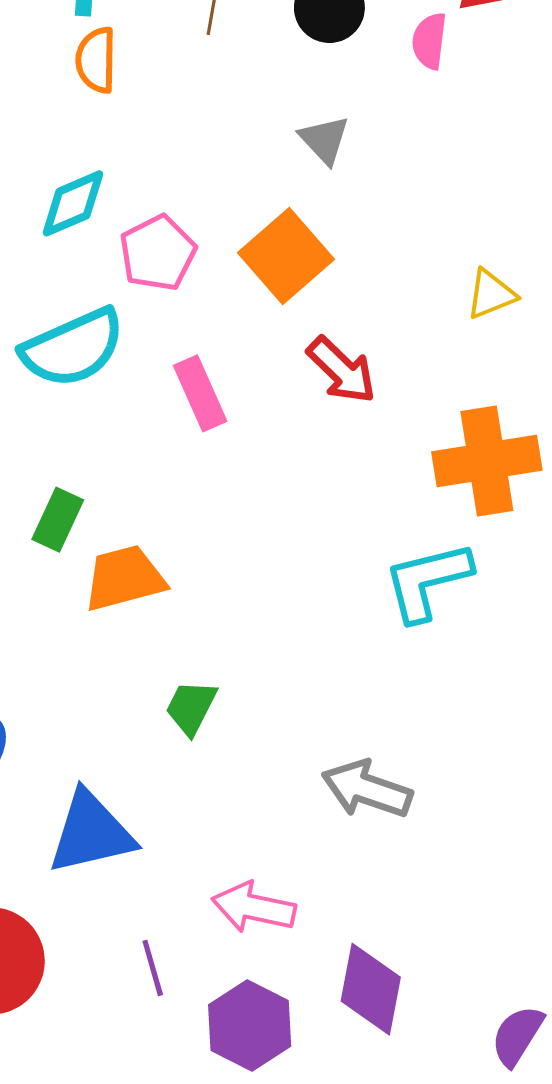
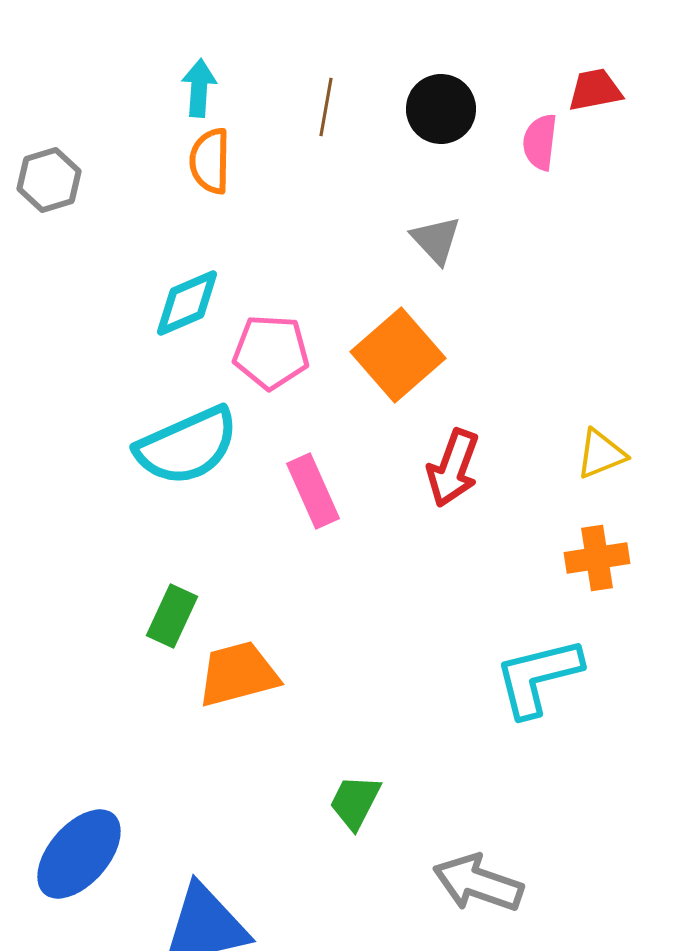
pink pentagon: (158, 253) -> (271, 352), turned 30
yellow triangle: (491, 294) -> (601, 454), moved
red arrow: (342, 370) -> (453, 468), turned 66
orange cross: (487, 461) -> (597, 558), size x0.6
green trapezoid: (191, 707) -> (355, 802), moved

